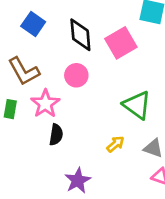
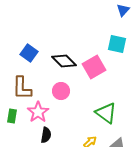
black diamond: (80, 35) -> (64, 61), turned -40
brown L-shape: (24, 71) -> (22, 88), turned 30

